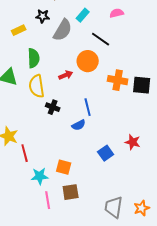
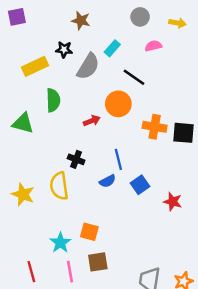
yellow rectangle: (19, 30) -> (35, 66), size x1.5
yellow semicircle: (37, 86) -> (59, 186), moved
red line: (25, 153) -> (31, 272), moved
blue square: (106, 153) -> (140, 185), moved
cyan star: (40, 176) -> (60, 243), turned -30

